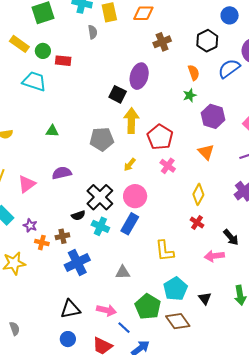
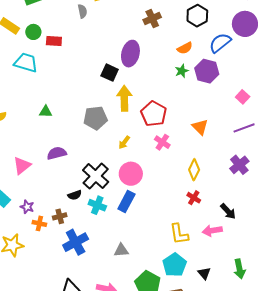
orange semicircle: (194, 73) -> (185, 48), turned 84
purple hexagon: (213, 116) -> (207, 71), moved
yellow L-shape: (165, 251) -> (179, 234), moved

